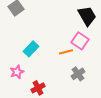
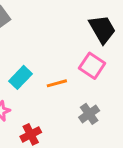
orange line: (66, 52) -> (57, 83), moved

